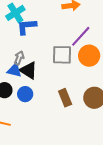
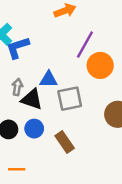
gray square: (62, 55) -> (70, 99), moved
blue triangle: (14, 70) -> (49, 79), moved
brown rectangle: (65, 98) -> (65, 142), moved

